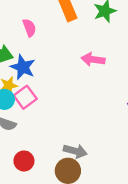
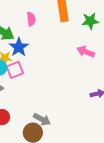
pink arrow: (93, 59) -> (86, 52), moved

